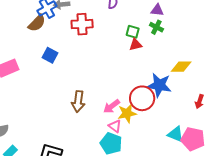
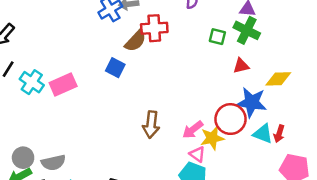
brown semicircle: (37, 23) -> (135, 41), moved
green cross: (156, 27) -> (247, 30), size x1.5
red triangle: (136, 45) -> (241, 66), moved
red arrow: (199, 101) -> (279, 134), moved
cyan triangle: (176, 134) -> (263, 134), moved

